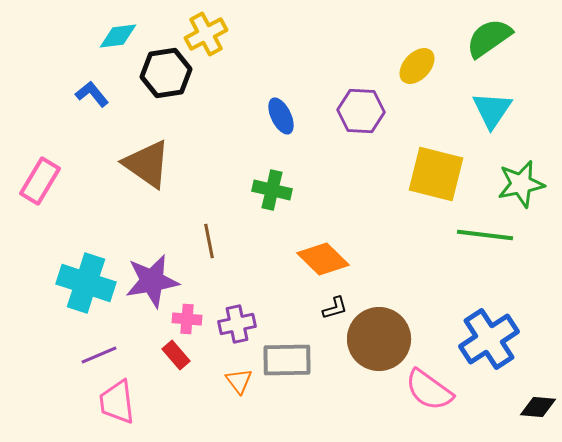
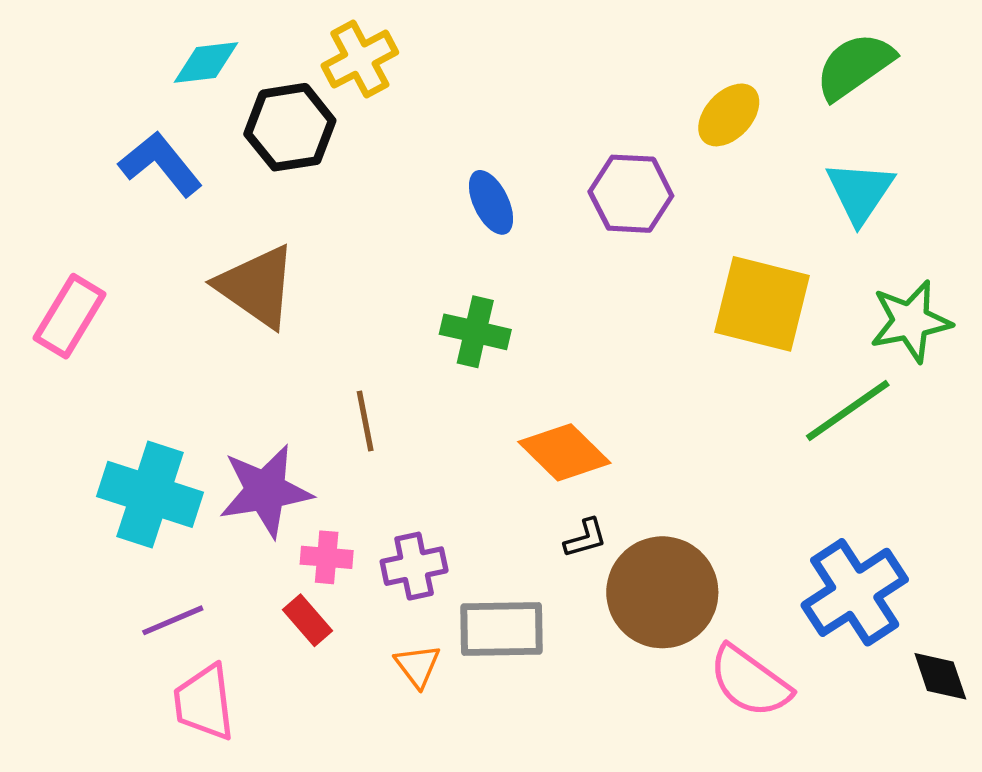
blue L-shape: (92, 94) -> (161, 164), size x1.4
green line: (485, 235) -> (848, 410), turned -42
black diamond: (538, 407) -> (940, 676), moved, turned 66

